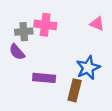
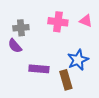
pink cross: (45, 25) -> (58, 22), moved
brown rectangle: (75, 90) -> (66, 80), turned -30

